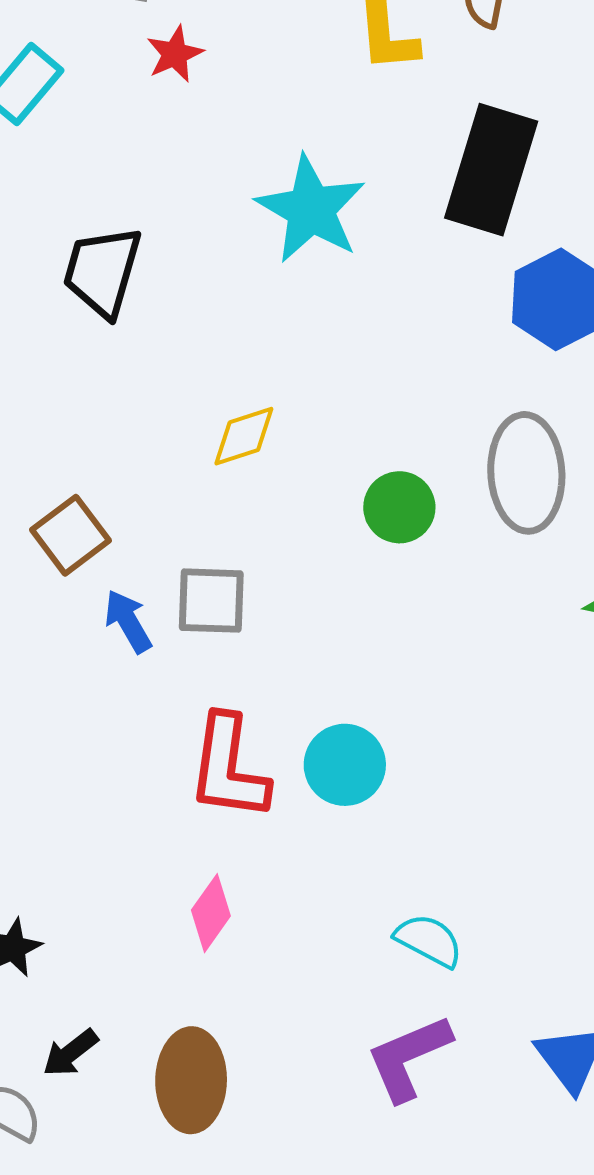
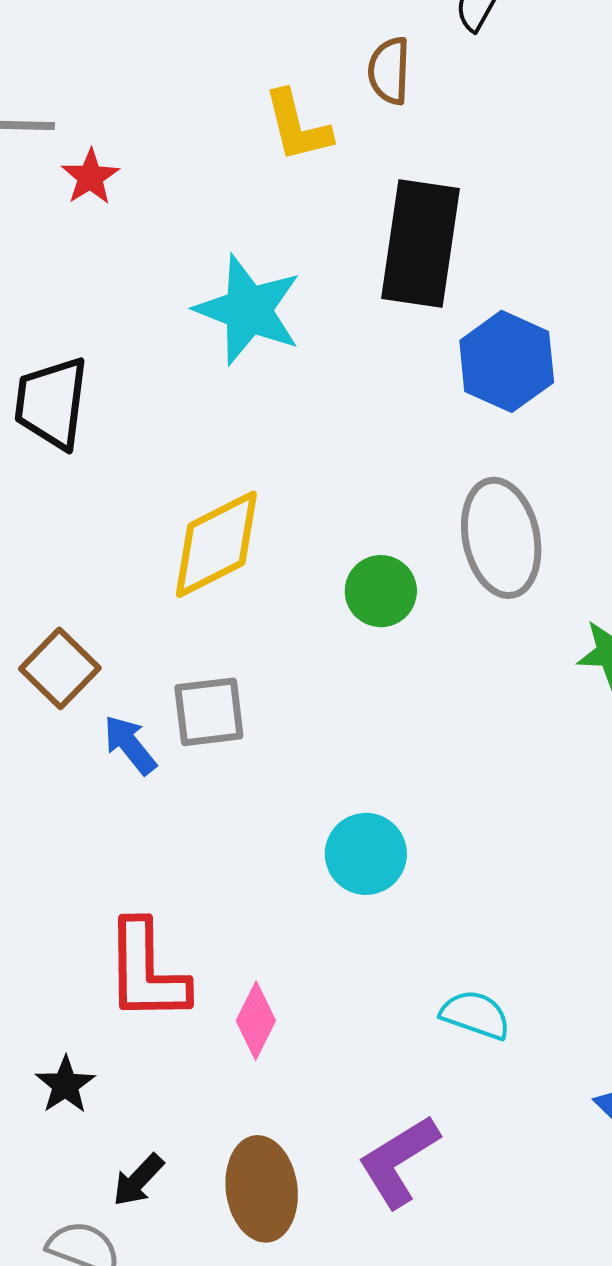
yellow diamond: (244, 436) -> (216, 544), size x1.6
red L-shape: (229, 768) -> (146, 971), moved
purple L-shape: (409, 1058) -> (399, 1161), moved

